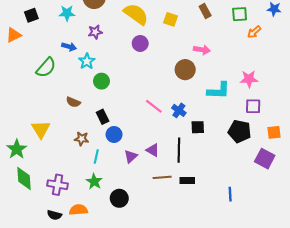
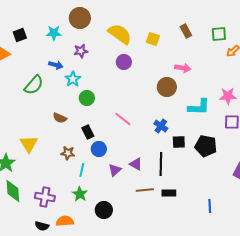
pink line: (154, 106) -> (123, 119), moved
black pentagon: (240, 131) -> (206, 146), moved

